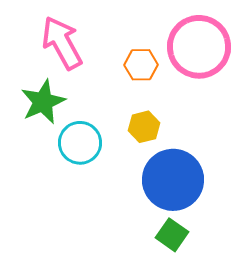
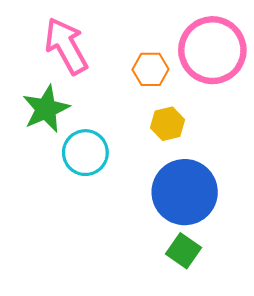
yellow hexagon: (144, 127) -> (168, 124), moved

